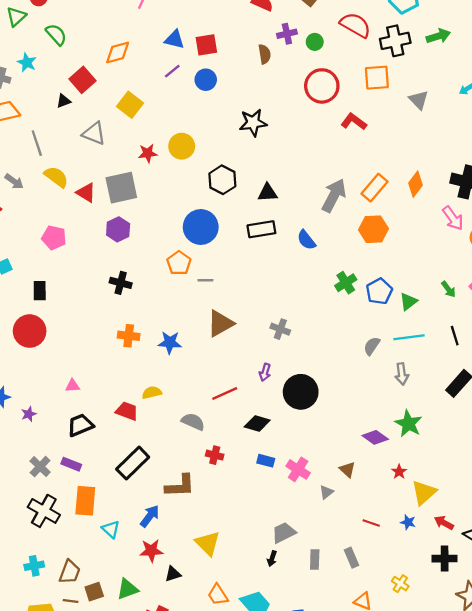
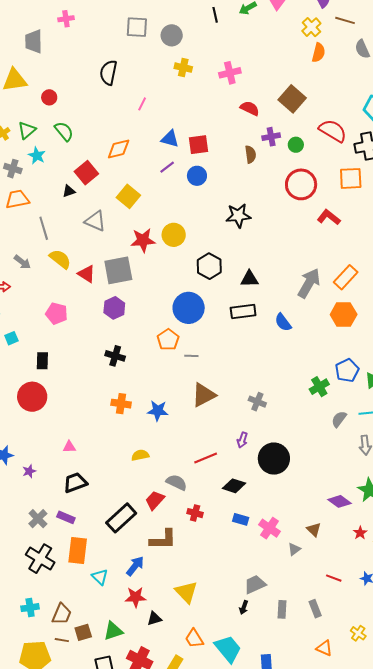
green triangle: (16, 17) -> (27, 130), moved
red star: (148, 153) -> (143, 240), size x1.4
green cross: (346, 283) -> (319, 387), moved
red trapezoid: (127, 411) -> (155, 500), moved, turned -70

